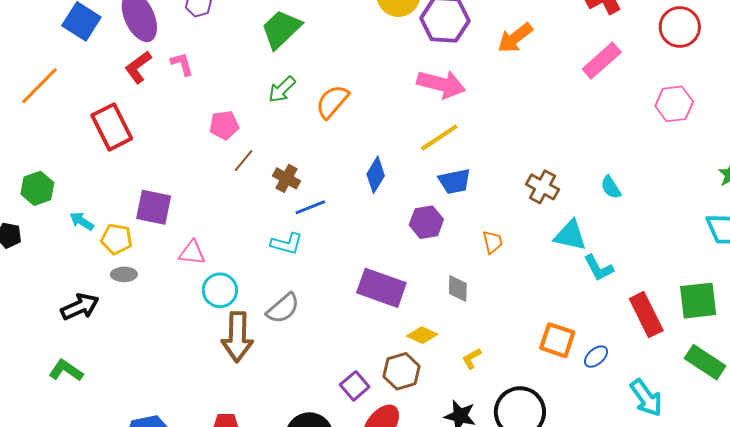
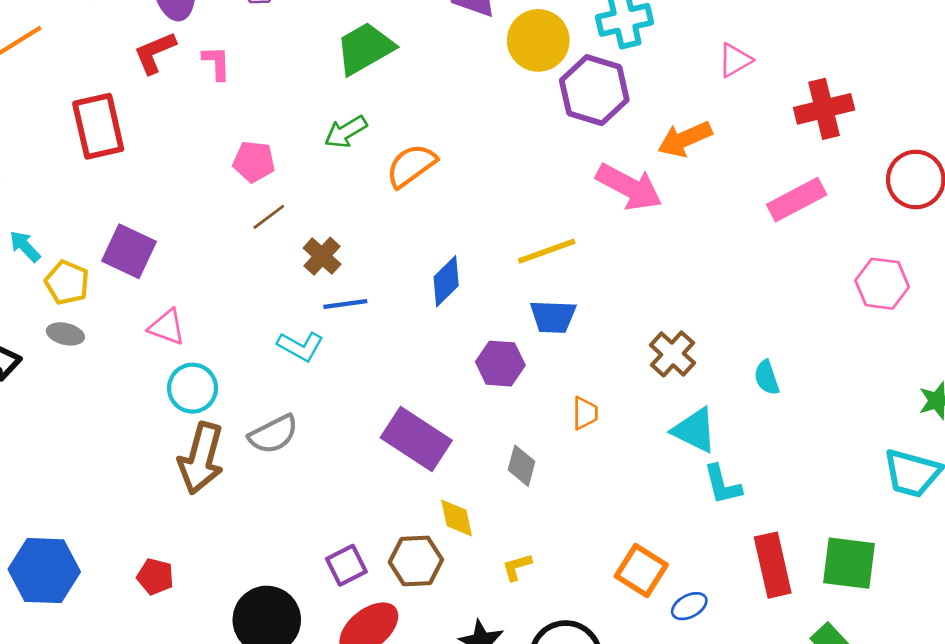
pink arrow: (441, 84) -> (629, 187), moved
yellow diamond: (422, 335) -> (457, 518), turned 40

